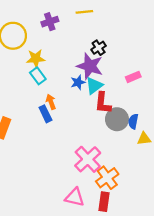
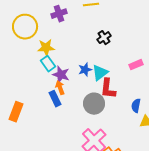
purple star: (90, 66) -> (61, 75), moved, size x0.7
gray circle: (117, 119) -> (94, 104), moved

